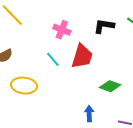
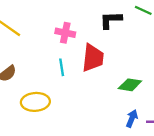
cyan line: (53, 59) -> (62, 67), turned 42
blue arrow: (89, 114) -> (132, 118), moved, turned 35

